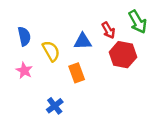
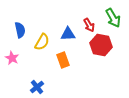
yellow semicircle: (51, 51) -> (42, 42), turned 60
pink star: (24, 70) -> (12, 58), moved
blue cross: (55, 106) -> (37, 87), moved

